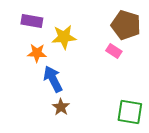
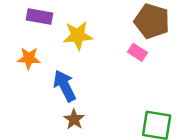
orange star: (37, 53) -> (29, 58), moved

